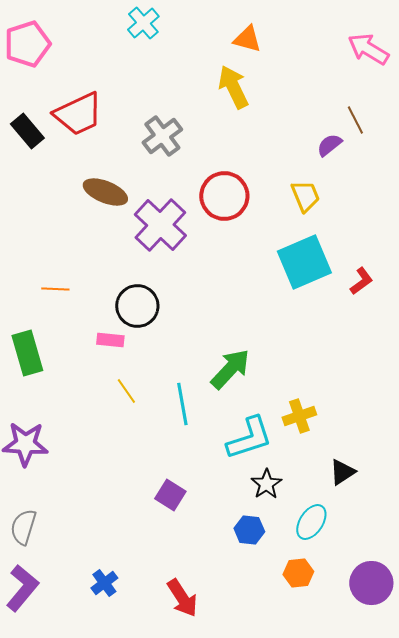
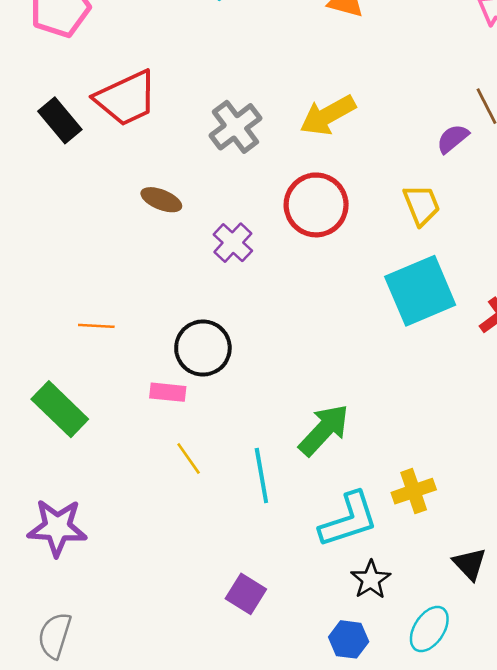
yellow arrow: (233, 87) -> (328, 115), moved, turned -93
brown ellipse: (105, 192) -> (161, 200), size x0.7
purple cross: (160, 225) -> (233, 243), size x0.6
green rectangle: (27, 353) -> (60, 409), turned -30
black triangle: (342, 472) -> (470, 564), turned -40

